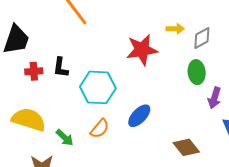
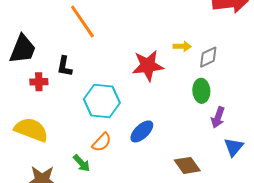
black L-shape: (61, 67) -> (64, 66), moved
green arrow: (65, 138) -> (82, 163), moved

